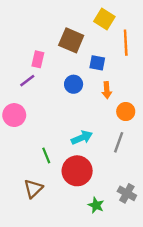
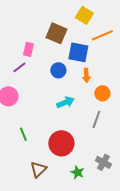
orange line: (126, 43) -> (102, 35), turned 70
blue square: (97, 63) -> (78, 52), size x1.5
cyan arrow: (82, 138) -> (65, 102), moved
green line: (46, 155) -> (23, 134), moved
brown triangle: (33, 189) -> (38, 169), moved

